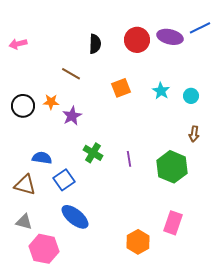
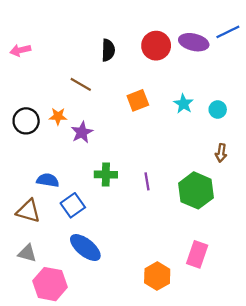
green cross: (93, 153) -> (106, 175), turned -30

